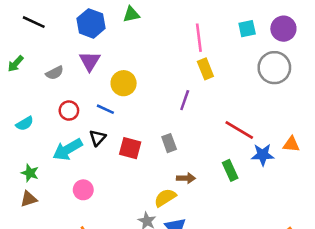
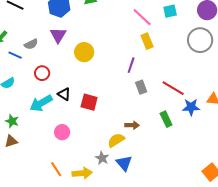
cyan square: (247, 29) -> (170, 11), moved
pink line: (199, 38) -> (142, 17), turned -40
blue line: (105, 109) -> (15, 55), moved
black triangle: (98, 138) -> (64, 94), turned -40
gray rectangle: (169, 143) -> (141, 87), moved
pink circle: (83, 190) -> (62, 132), moved

